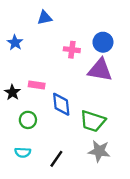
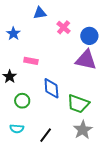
pink cross: (72, 50) -> (64, 27), moved, turned 32
pink rectangle: (37, 85) -> (31, 61), moved
gray star: (99, 151) -> (83, 130), turned 30

